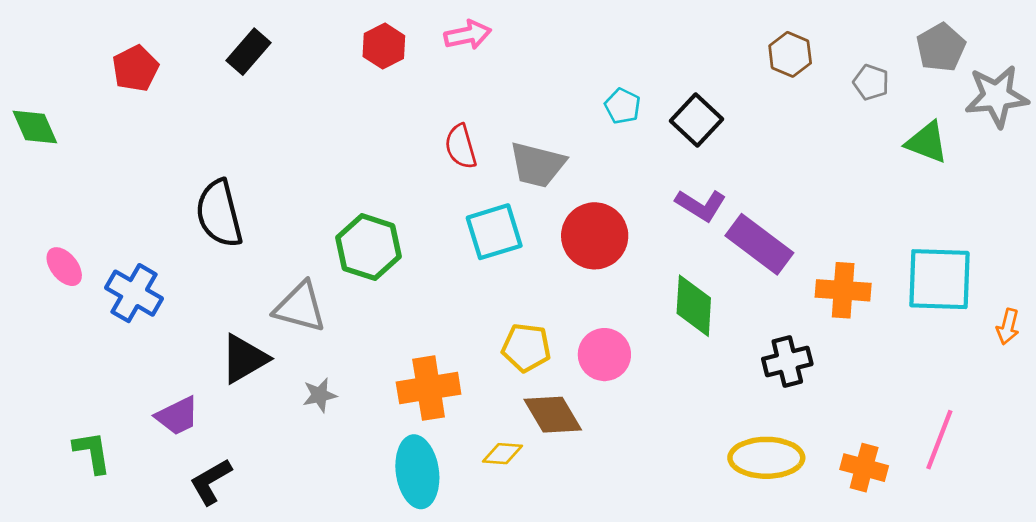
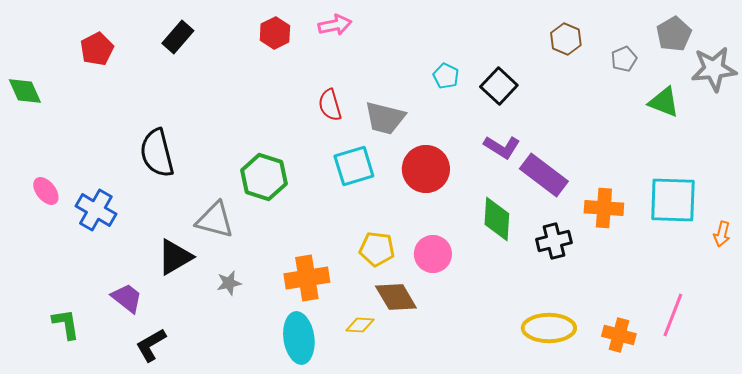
gray pentagon: (871, 82) -> (624, 59), turned 30
black cross: (787, 362) -> (554, 241), moved
purple trapezoid: (177, 416) -> (127, 298), turned -116

